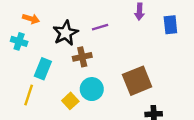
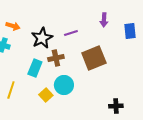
cyan rectangle: (43, 69) -> (35, 68), moved
brown square: (137, 81) -> (94, 58), moved

